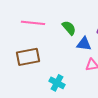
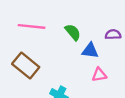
brown rectangle: (28, 57) -> (26, 66), turned 50

